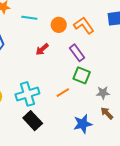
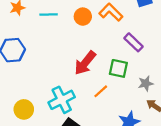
red arrow: (42, 49) -> (85, 63), moved, size x1.6
purple rectangle: (77, 53) -> (134, 42), moved

